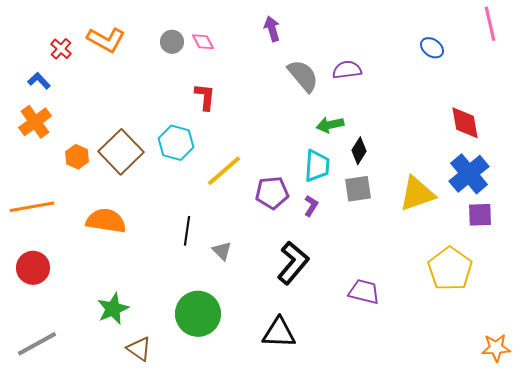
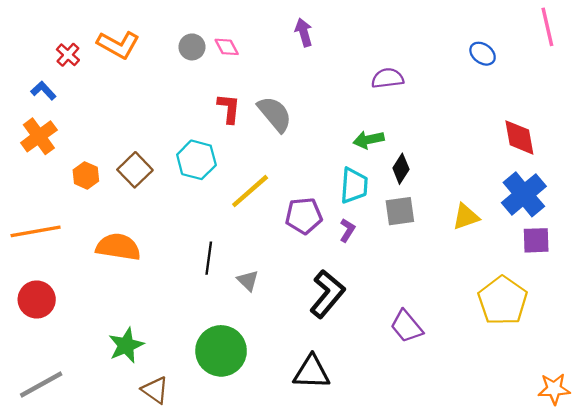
gray semicircle: (303, 76) -> (275, 114), moved
brown square: (121, 152) -> (135, 170), size x0.7
yellow triangle: (417, 194) -> (466, 217), size x0.7
purple trapezoid: (364, 292) -> (407, 326), turned -144

